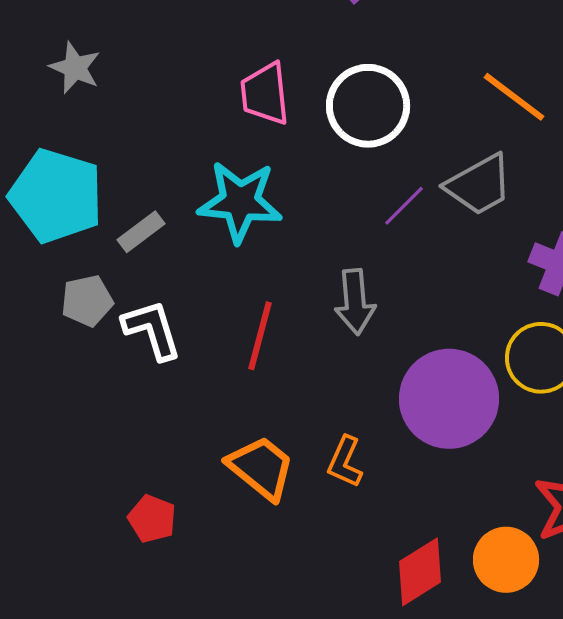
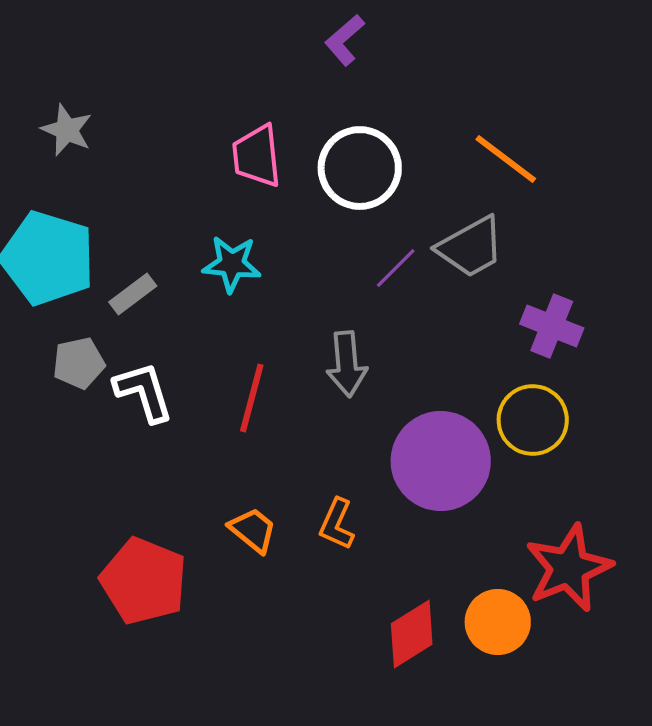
cyan star: (240, 202) -> (232, 264), size x0.7
orange trapezoid: (261, 468) -> (253, 530), size x0.7
red pentagon: (152, 519) -> (144, 581), size x1.8

